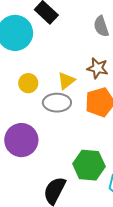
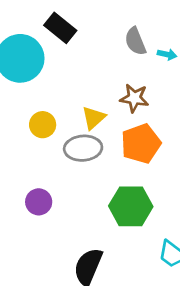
purple circle: (21, 140) -> (39, 202), size x0.6
green hexagon: (89, 165) -> (131, 206), moved

